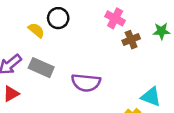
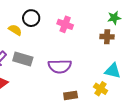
pink cross: (115, 18) -> (65, 24), moved
brown cross: (131, 40) -> (107, 37), moved, turned 32

